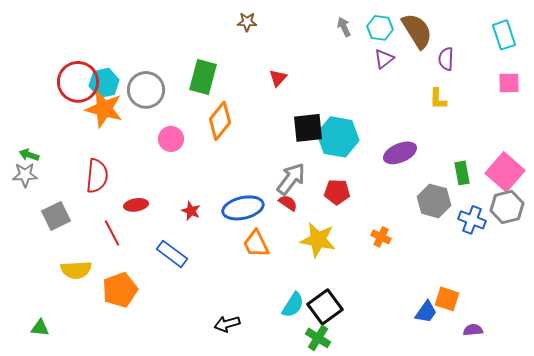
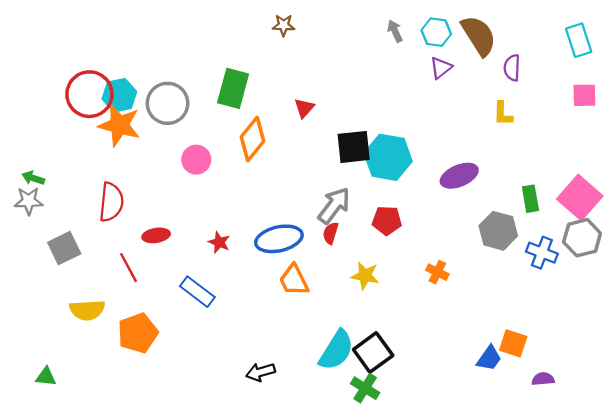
red triangle: (278, 78) -> (304, 108), moved
red semicircle: (288, 203) -> (331, 233), turned -108
yellow star: (318, 240) -> (365, 276), size x0.7
cyan semicircle: (293, 305) -> (336, 350), size x1.4

